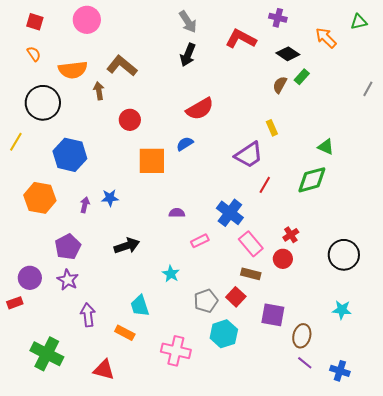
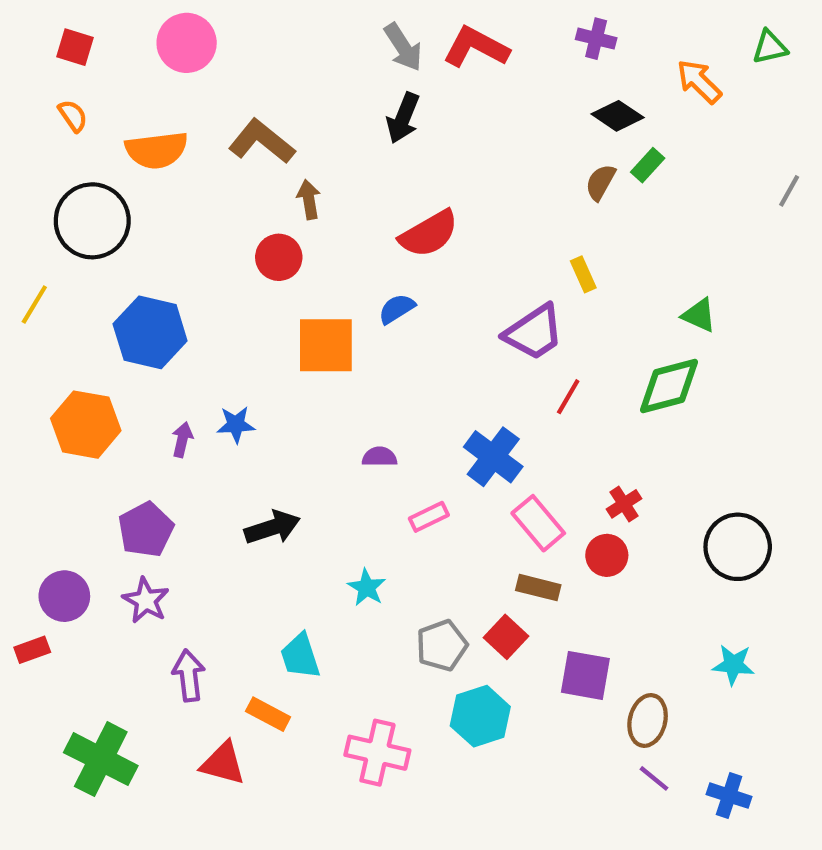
red L-shape: (241, 39) -> (476, 47), moved
brown arrow: (99, 91) -> (309, 199), moved
red triangle: (104, 370) -> (223, 763), moved

